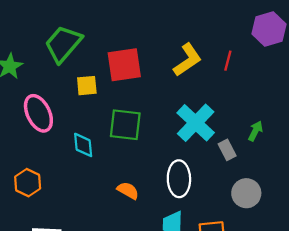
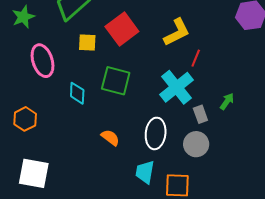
red line: (228, 61) -> (196, 58), moved
red square: (124, 65) -> (122, 29), turned -36
gray circle: (246, 193) -> (196, 144), moved

